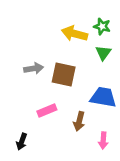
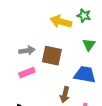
green triangle: (103, 53) -> (89, 45), moved
pink rectangle: (47, 110) -> (27, 73), moved

